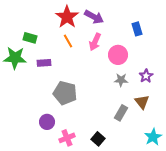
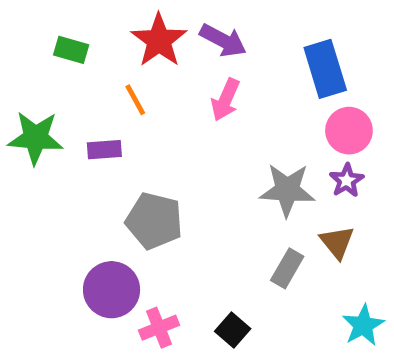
blue rectangle: (137, 29) -> (325, 69), size x1.6
green rectangle: (30, 38) -> (71, 50), moved
orange line: (68, 41) -> (135, 100), moved
pink circle: (118, 55) -> (349, 131), moved
gray star: (121, 80) -> (287, 190), size x1.6
purple circle: (47, 122) -> (112, 290), size x1.5

